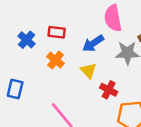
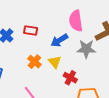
orange cross: (56, 60) -> (34, 62), moved

